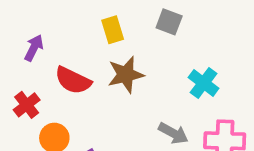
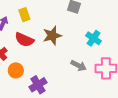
yellow rectangle: (113, 30) -> (24, 15), moved

